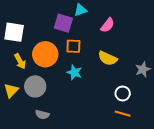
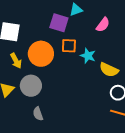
yellow semicircle: (108, 58) -> (109, 70), moved
cyan star: (74, 72) -> (88, 56), moved
gray semicircle: (42, 115) -> (38, 114), turned 56

